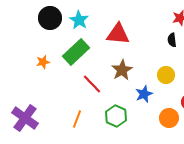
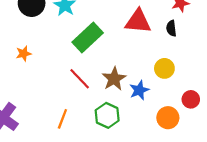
red triangle: (118, 34) -> (138, 21), moved
green rectangle: (76, 52) -> (88, 37), moved
brown star: (122, 70) -> (114, 79), moved

